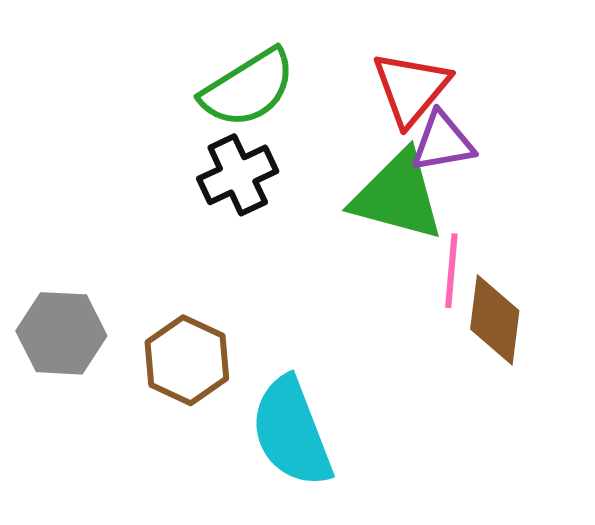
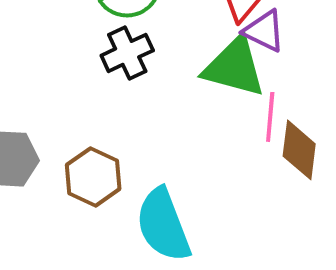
purple triangle: (442, 142) -> (264, 31), turned 36

